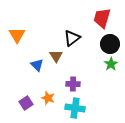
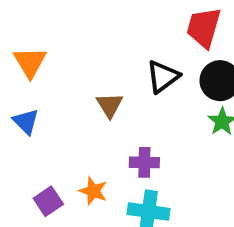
black triangle: (72, 38) -> (163, 77), moved
blue triangle: (37, 65) -> (26, 122), moved

